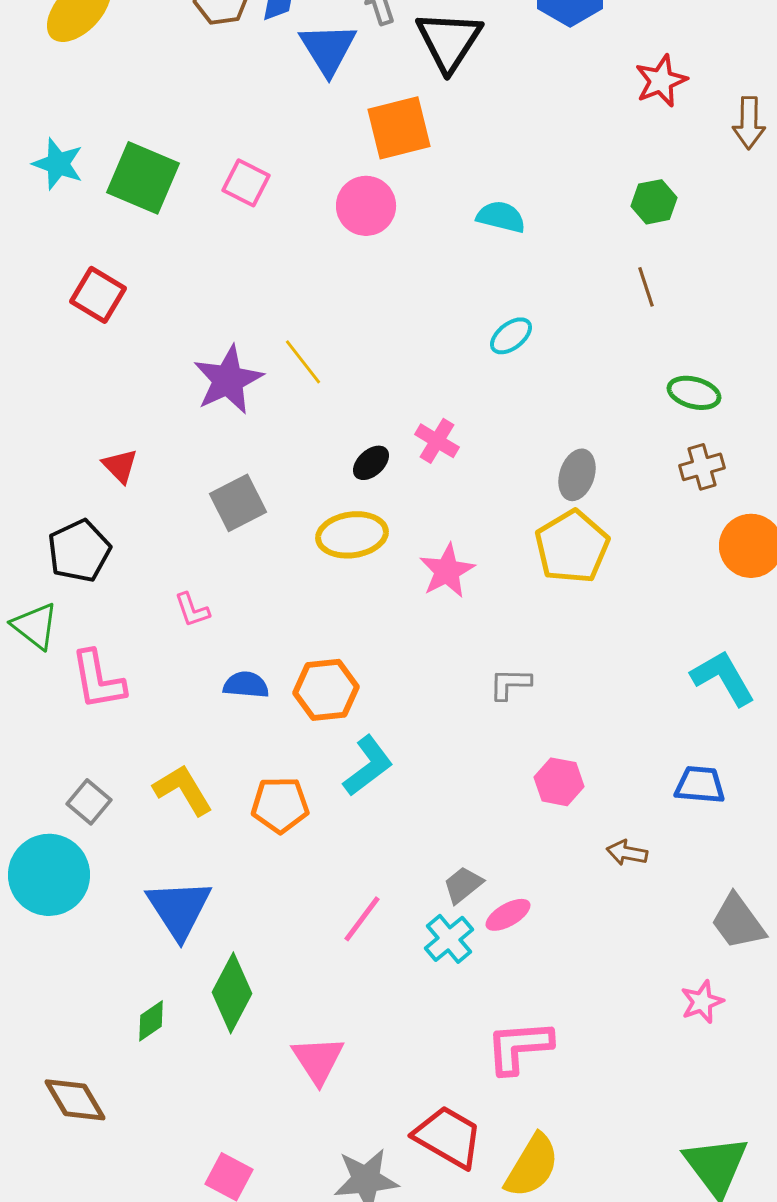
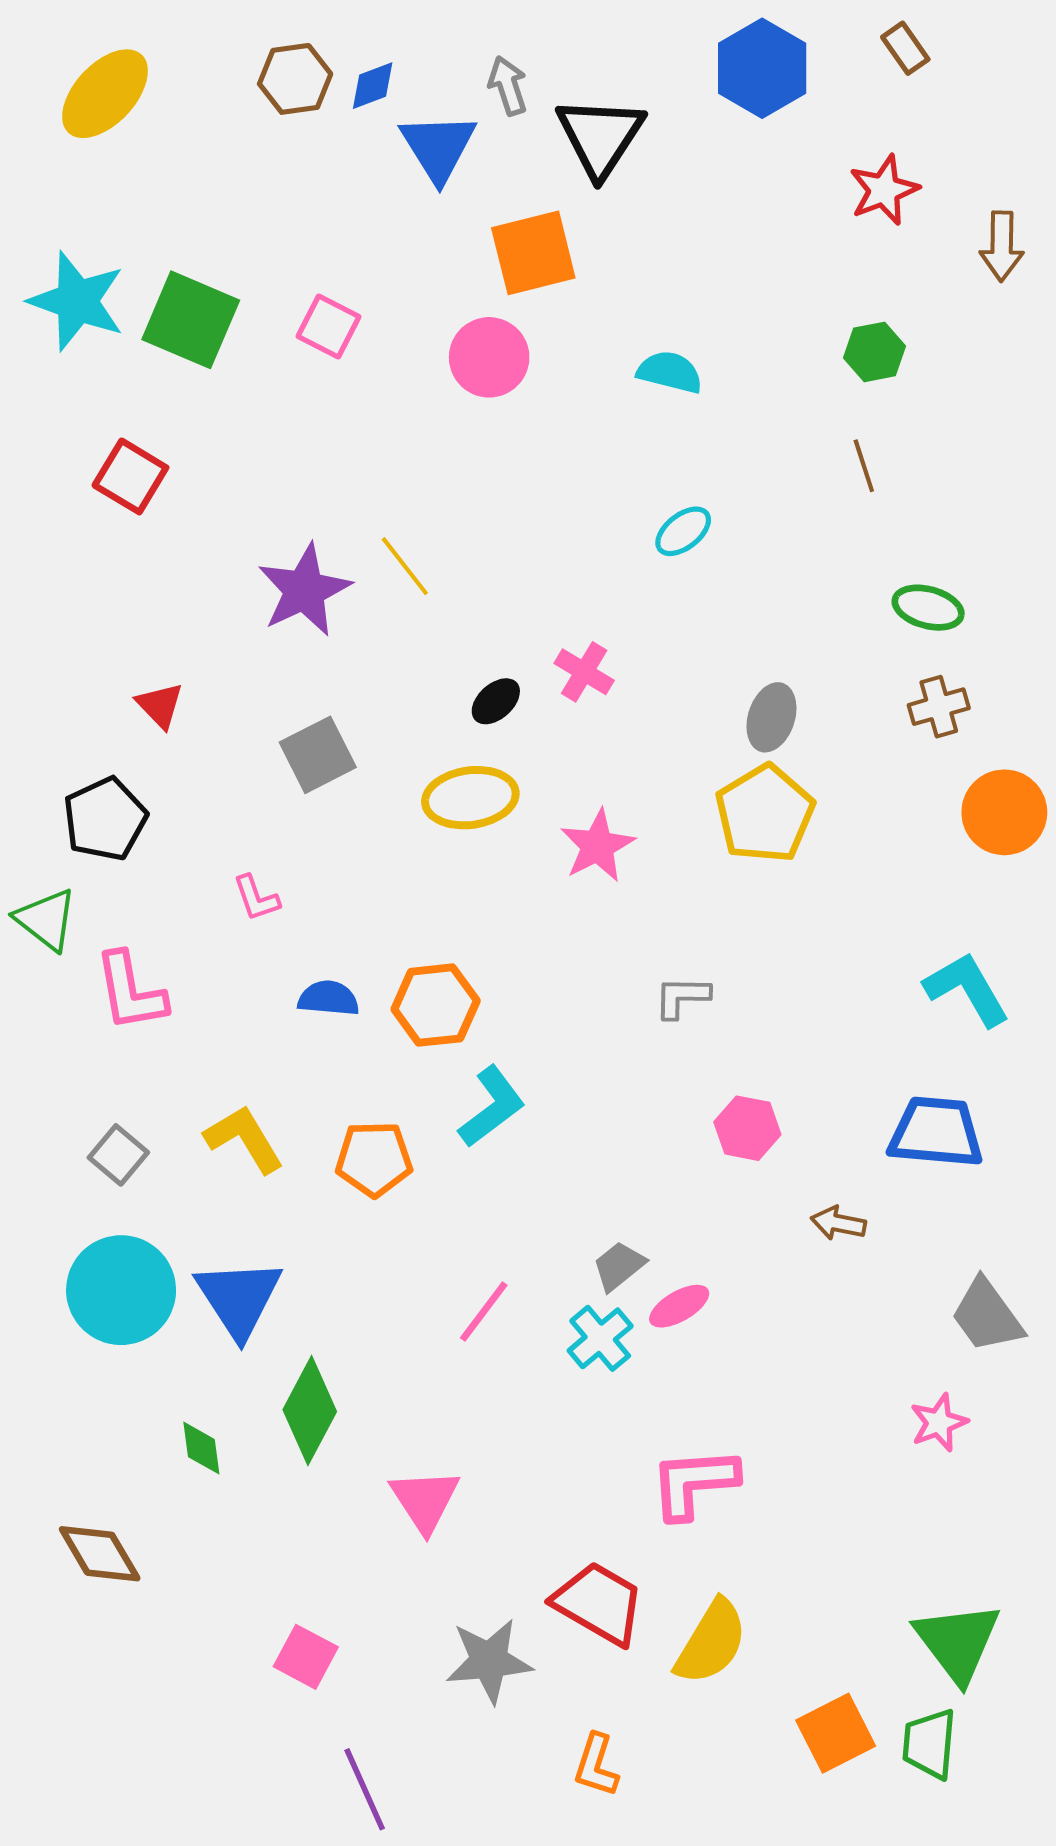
cyan star: (58, 164) -> (77, 301), size x1.4
blue trapezoid: (700, 785) -> (936, 1132), size x1.4
cyan circle: (49, 875) -> (121, 1290), moved
green diamond: (151, 1021) -> (201, 1448), turned -63

